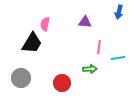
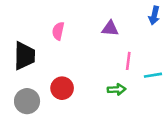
black trapezoid: (32, 43) -> (24, 56), moved, turned -30
red circle: (62, 83) -> (62, 88), moved

